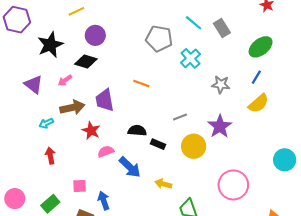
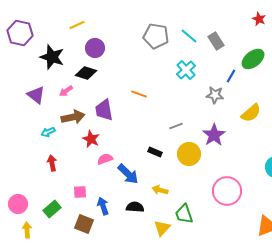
gray pentagon: (159, 38) -> (156, 36), moved
black star: (50, 45) -> (52, 57), turned -30
blue line: (256, 77) -> (231, 76), moved
black semicircle: (137, 131) -> (135, 207), moved

